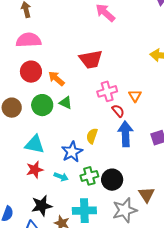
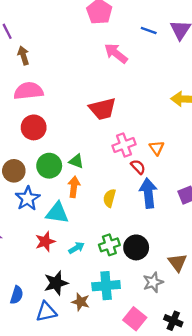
orange arrow: (56, 79) -> (74, 187), moved, turned 60
cyan triangle: (35, 144) -> (57, 213), moved
blue star: (72, 152) -> (28, 198), moved
cyan arrow: (61, 177) -> (76, 248), turned -48
gray star: (125, 210) -> (153, 282), size x0.7

